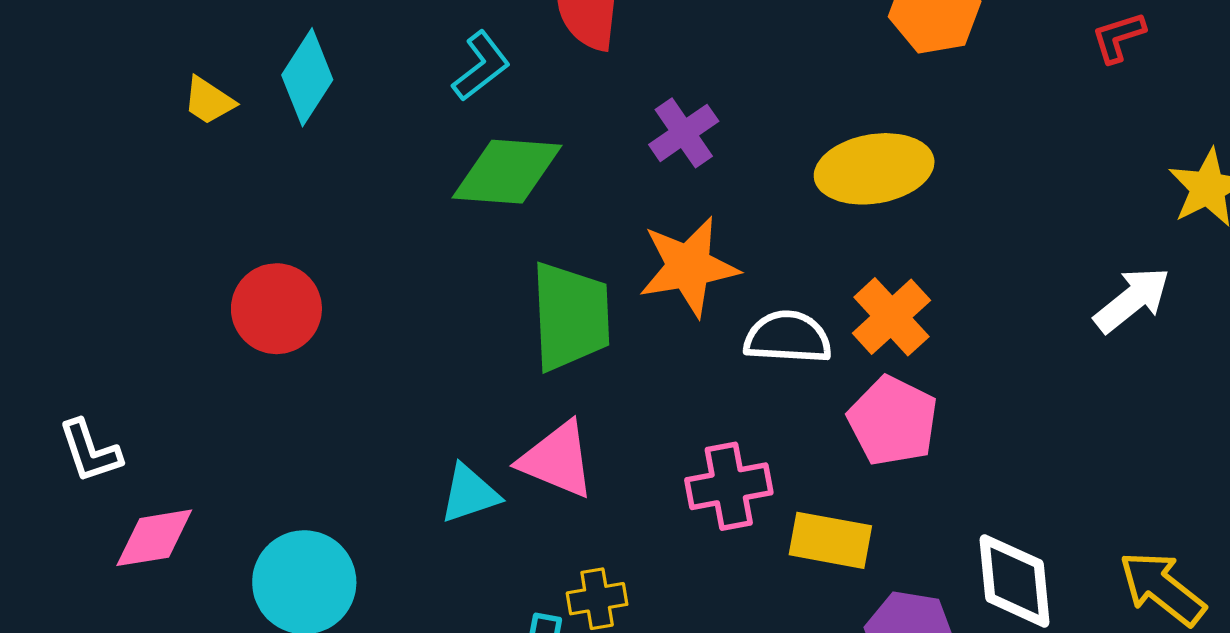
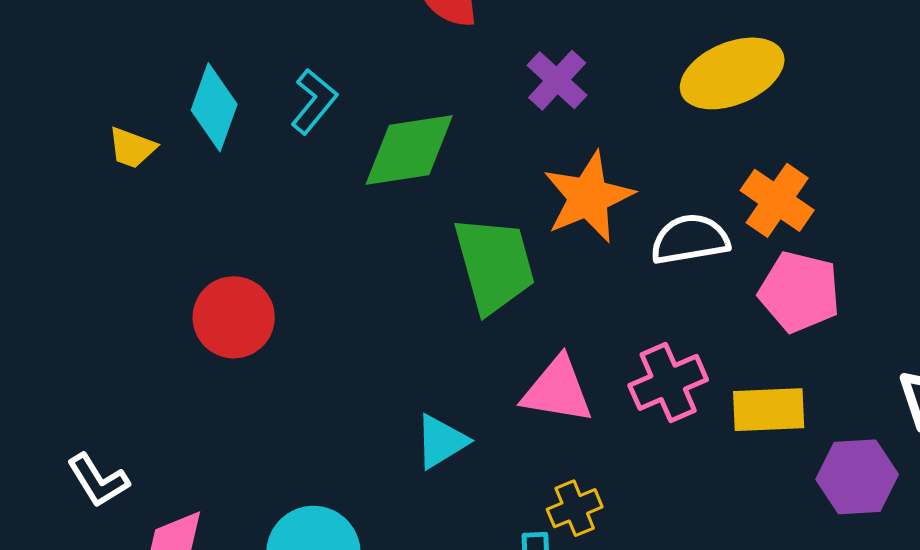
cyan L-shape: (481, 66) -> (314, 101), moved
pink triangle: (557, 460) -> (557, 390), moved

